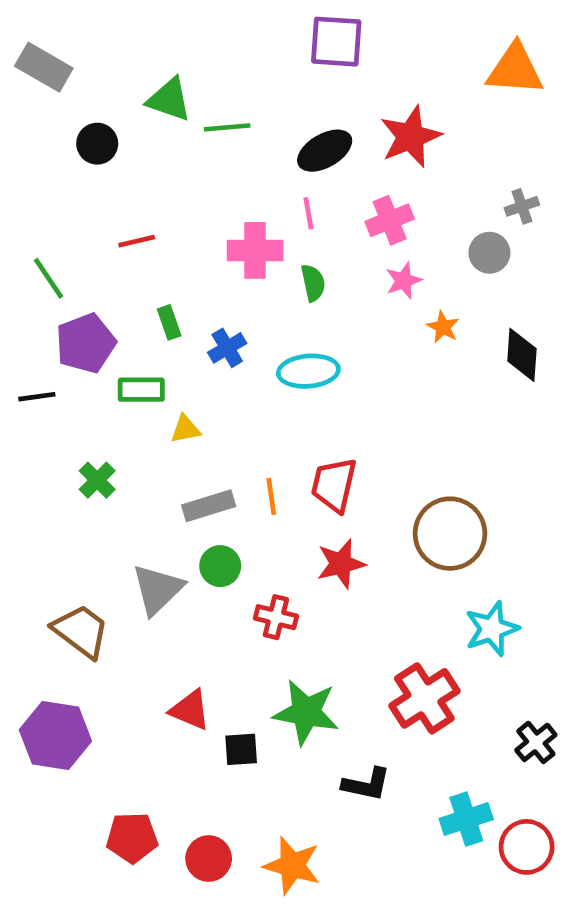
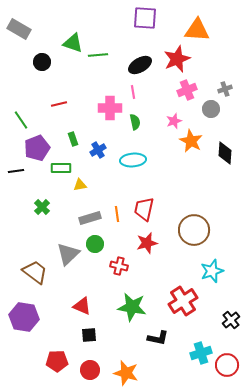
orange triangle: (515, 69) -> (197, 30), moved
pink cross: (390, 220) -> (187, 90), moved
orange star: (443, 327) -> (191, 141), size x1.6
black square: (241, 749) -> (89, 335), moved

